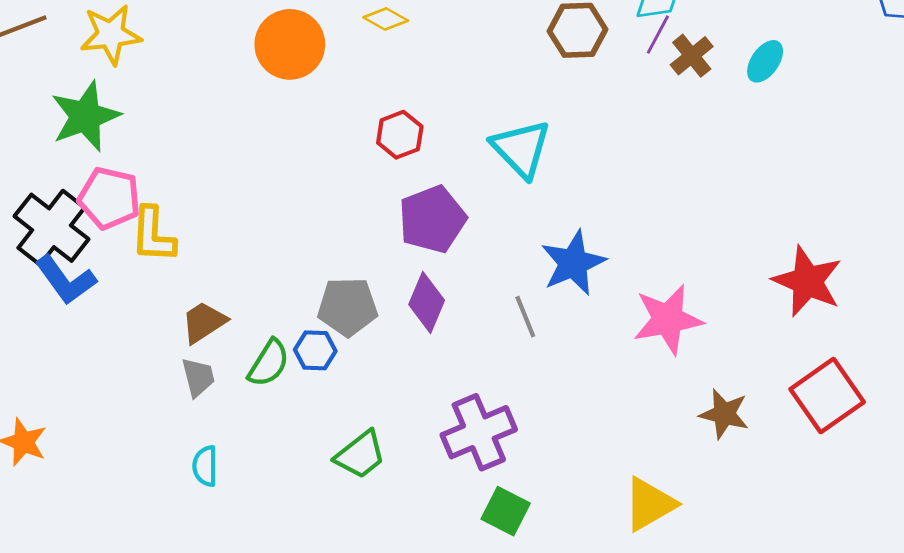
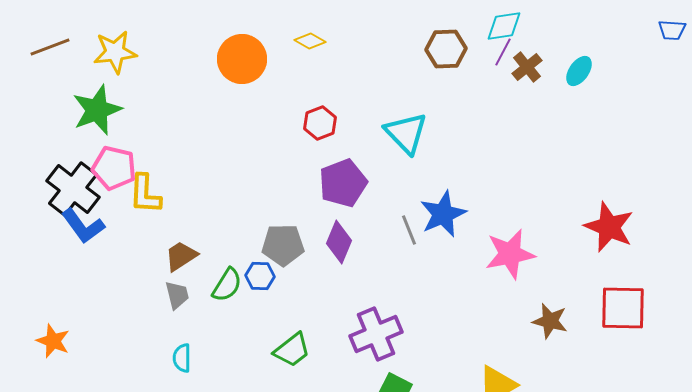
gray line: (525, 317) -> (409, 230), moved
red square: (827, 396) -> (623, 308), turned 36

